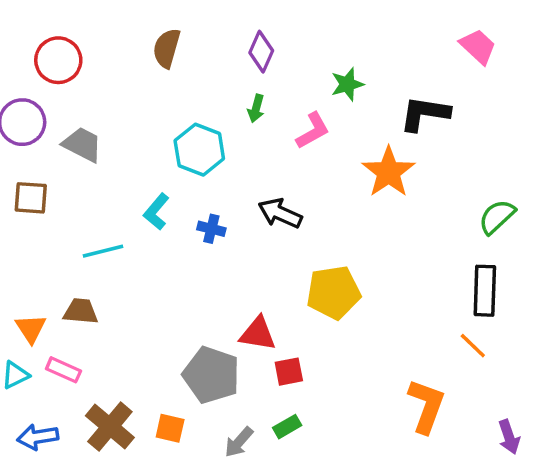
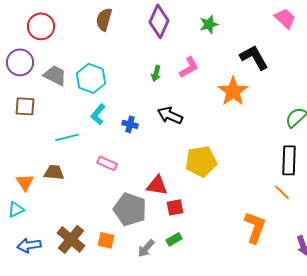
purple diamond: (261, 52) -> (159, 21), size x1.4
green star: (347, 84) -> (209, 24), moved
green arrow: (256, 108) -> (156, 73), moved
black L-shape: (425, 114) -> (254, 57), turned 52
cyan hexagon: (199, 150) -> (91, 78), moved
pink rectangle: (63, 370) -> (107, 163), moved

